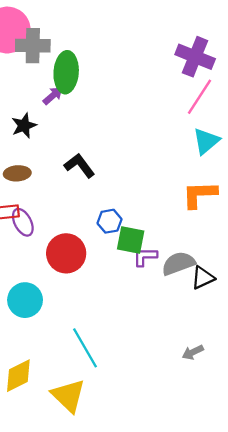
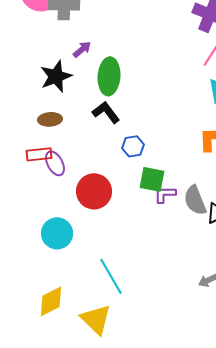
green ellipse: (66, 72) -> (109, 76), moved
black star: (24, 126) -> (56, 76), size x1.4
blue hexagon: (109, 221) -> (133, 146), moved
gray semicircle: (178, 263) -> (195, 200), turned -92

